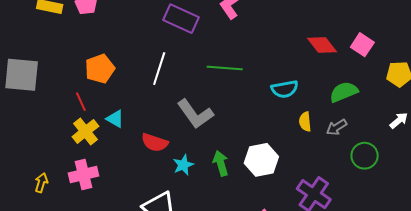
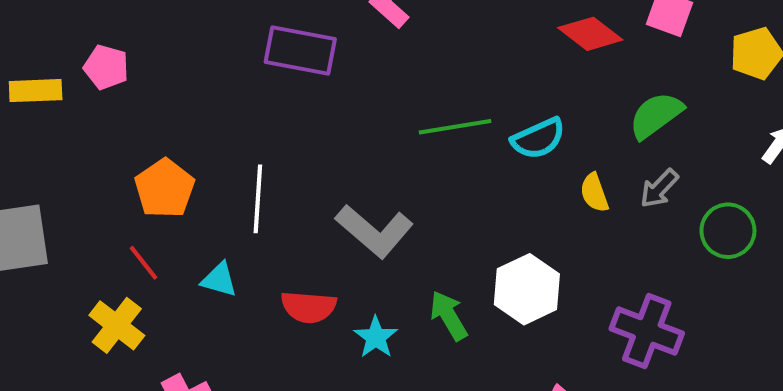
green line: (225, 68) -> (455, 127), moved
white line: (159, 69) -> (258, 199), moved
yellow cross: (85, 131) -> (117, 325), moved

